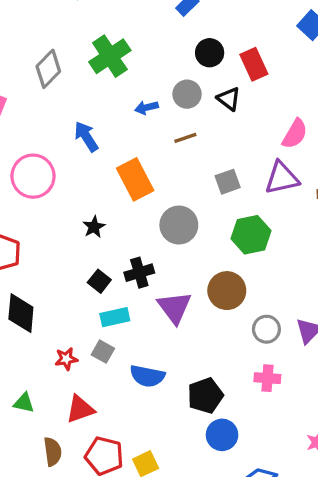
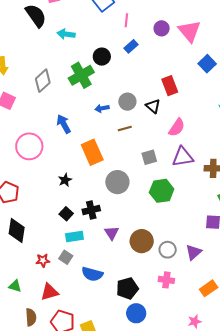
black circle: (210, 53) -> (102, 57), moved
pink semicircle: (295, 134) -> (177, 127), moved
brown circle: (227, 291) -> (142, 241), moved
purple triangle: (174, 308) -> (112, 233), size x0.7

